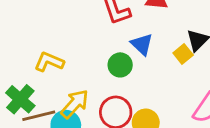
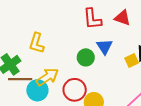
yellow L-shape: (49, 62) -> (37, 43), turned -110

